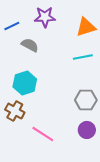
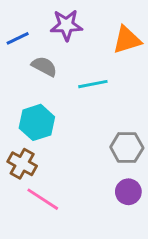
cyan line: (83, 57) -> (93, 84), moved
pink line: (43, 134) -> (43, 199), moved

